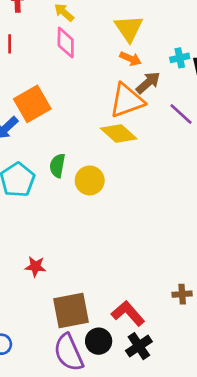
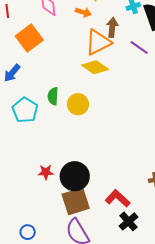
orange arrow: (131, 59) -> (83, 12), moved
brown arrow: (148, 83) -> (112, 27), turned -36
orange square: (32, 104) -> (29, 38), moved
black circle: (99, 341) -> (75, 176), moved, size x1.5

